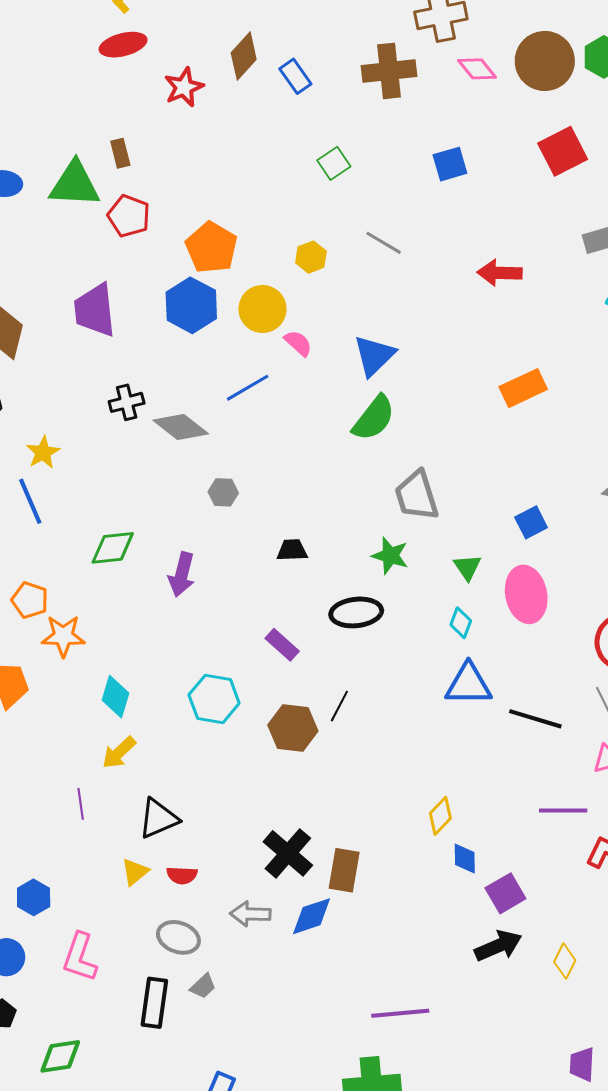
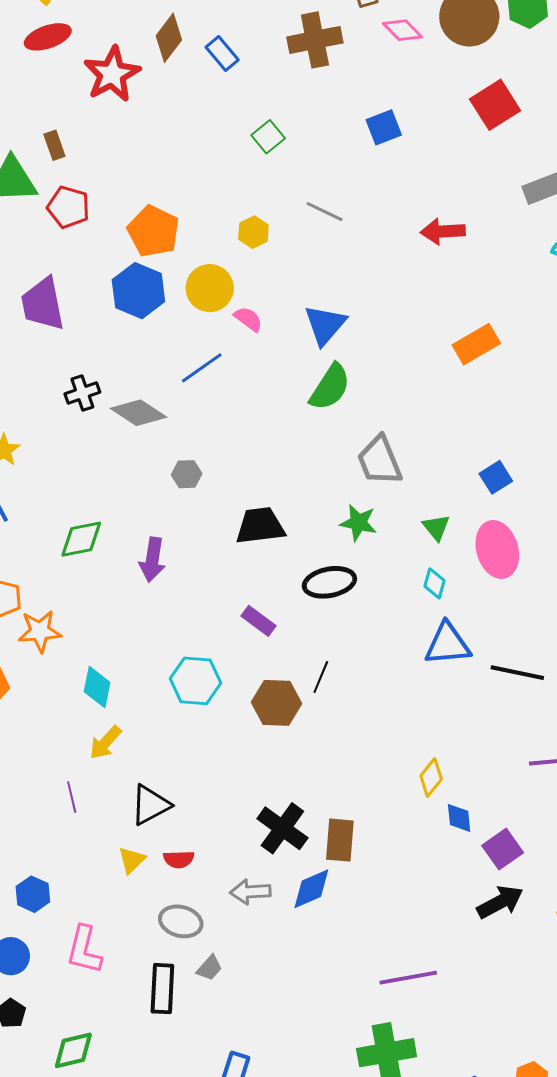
red star: (184, 87) -> (112, 74), size x1.4
black trapezoid: (292, 550) -> (260, 526), size x1.6

